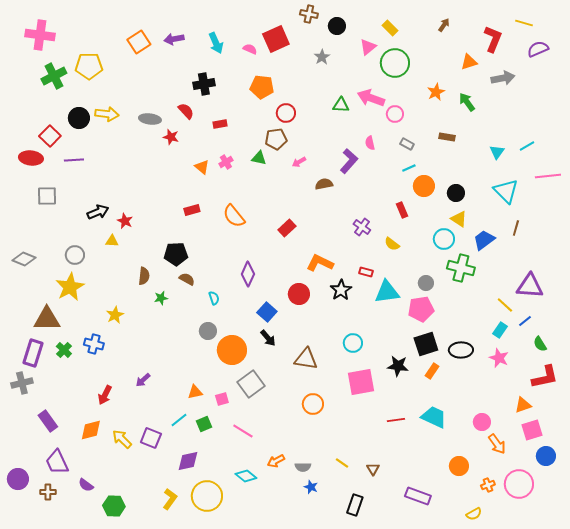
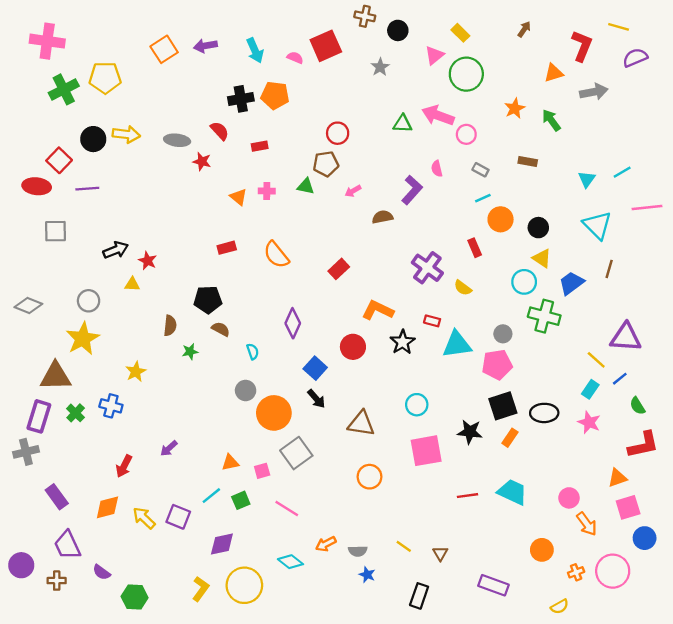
orange pentagon: (262, 87) -> (275, 95), moved
pink cross: (226, 162) -> (267, 191), turned 32
purple cross: (362, 227) -> (427, 268), size x1.5

